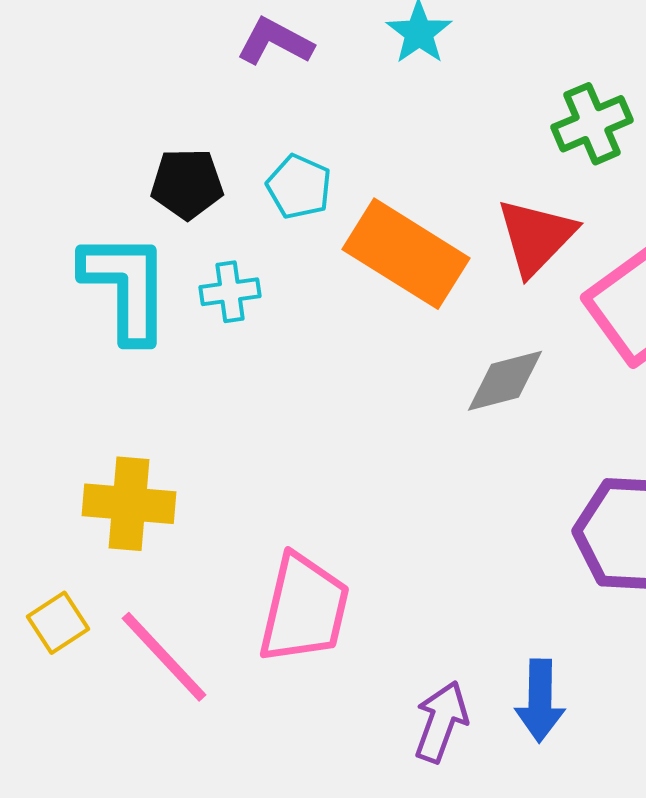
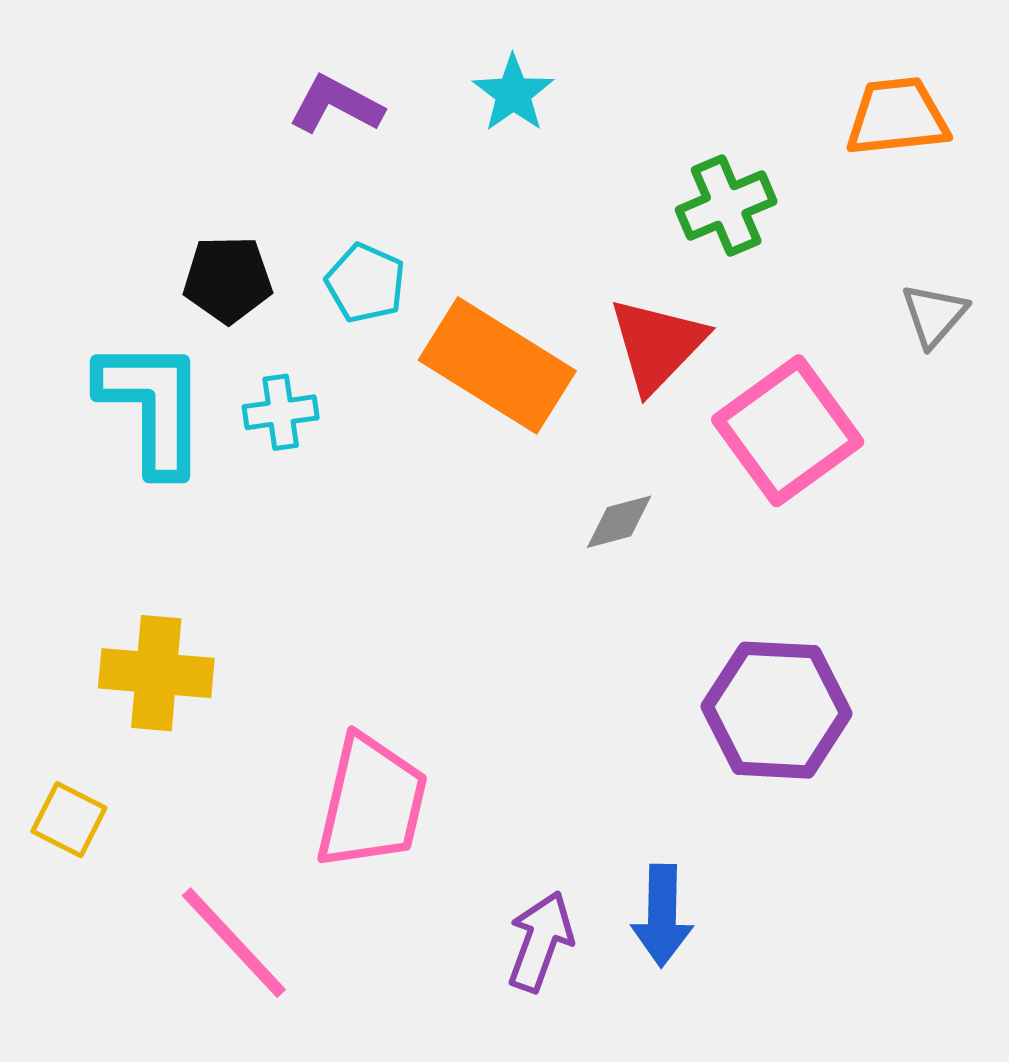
gray diamond: (505, 381) -> (619, 522), size x0.7
yellow square: (58, 623) -> (69, 820), turned -30
pink line: (164, 657) -> (234, 943), moved

